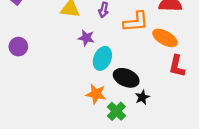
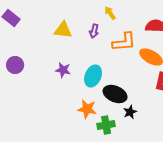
purple star: (86, 38) -> (63, 70), moved
green cross: (116, 111) -> (106, 125), turned 36

